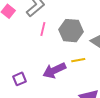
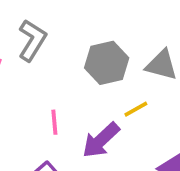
pink line: (43, 29) -> (54, 122), moved

